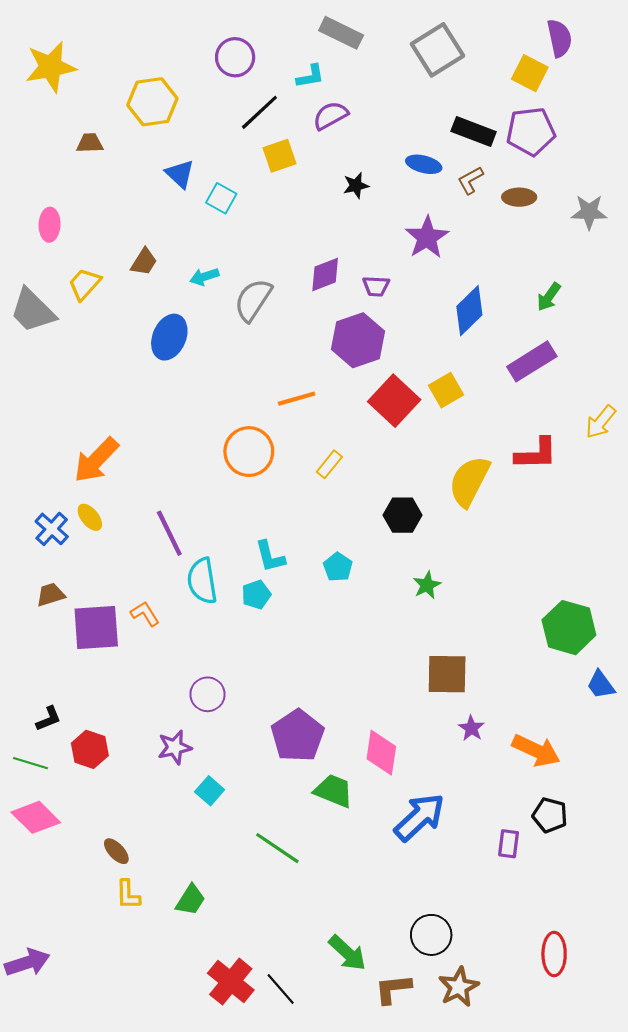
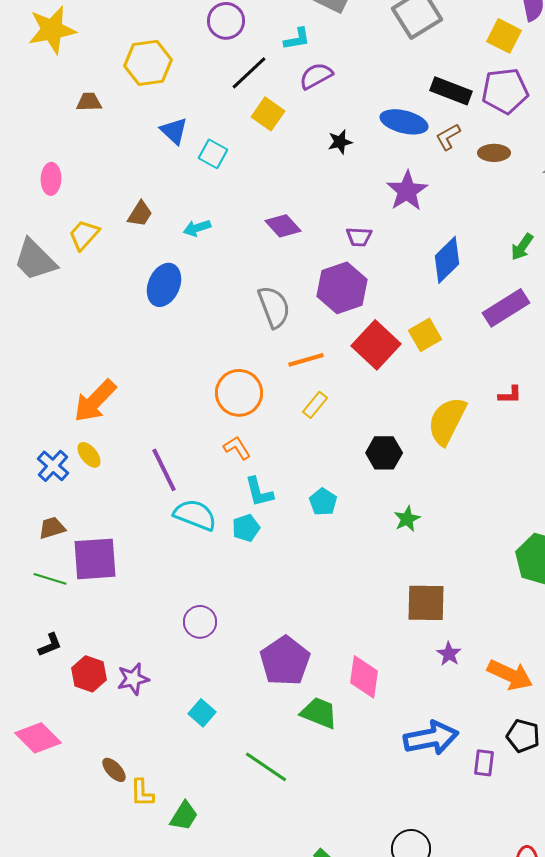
yellow square: (280, 156) -> (268, 114), turned -36
blue ellipse: (424, 164) -> (404, 122), size x1.4
purple diamond: (325, 275) -> (283, 226), moved, turned 69
gray semicircle: (253, 300) -> (274, 307), moved, turned 126
orange line: (297, 399) -> (306, 360), moved
red L-shape: (536, 454) -> (510, 395), size x0.6
cyan semicircle: (202, 581) -> (195, 515), turned 120
orange L-shape: (145, 614) -> (237, 448), moved
purple star: (175, 747) -> (133, 679), moved
green line: (30, 763) -> (50, 579), moved
blue arrow: (419, 817) -> (431, 738), moved, turned 32
yellow L-shape: (128, 895) -> (142, 793), moved

